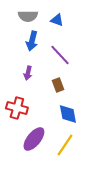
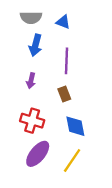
purple line: (60, 55) -> (66, 61), turned 45
red cross: (17, 108) -> (32, 121), moved

